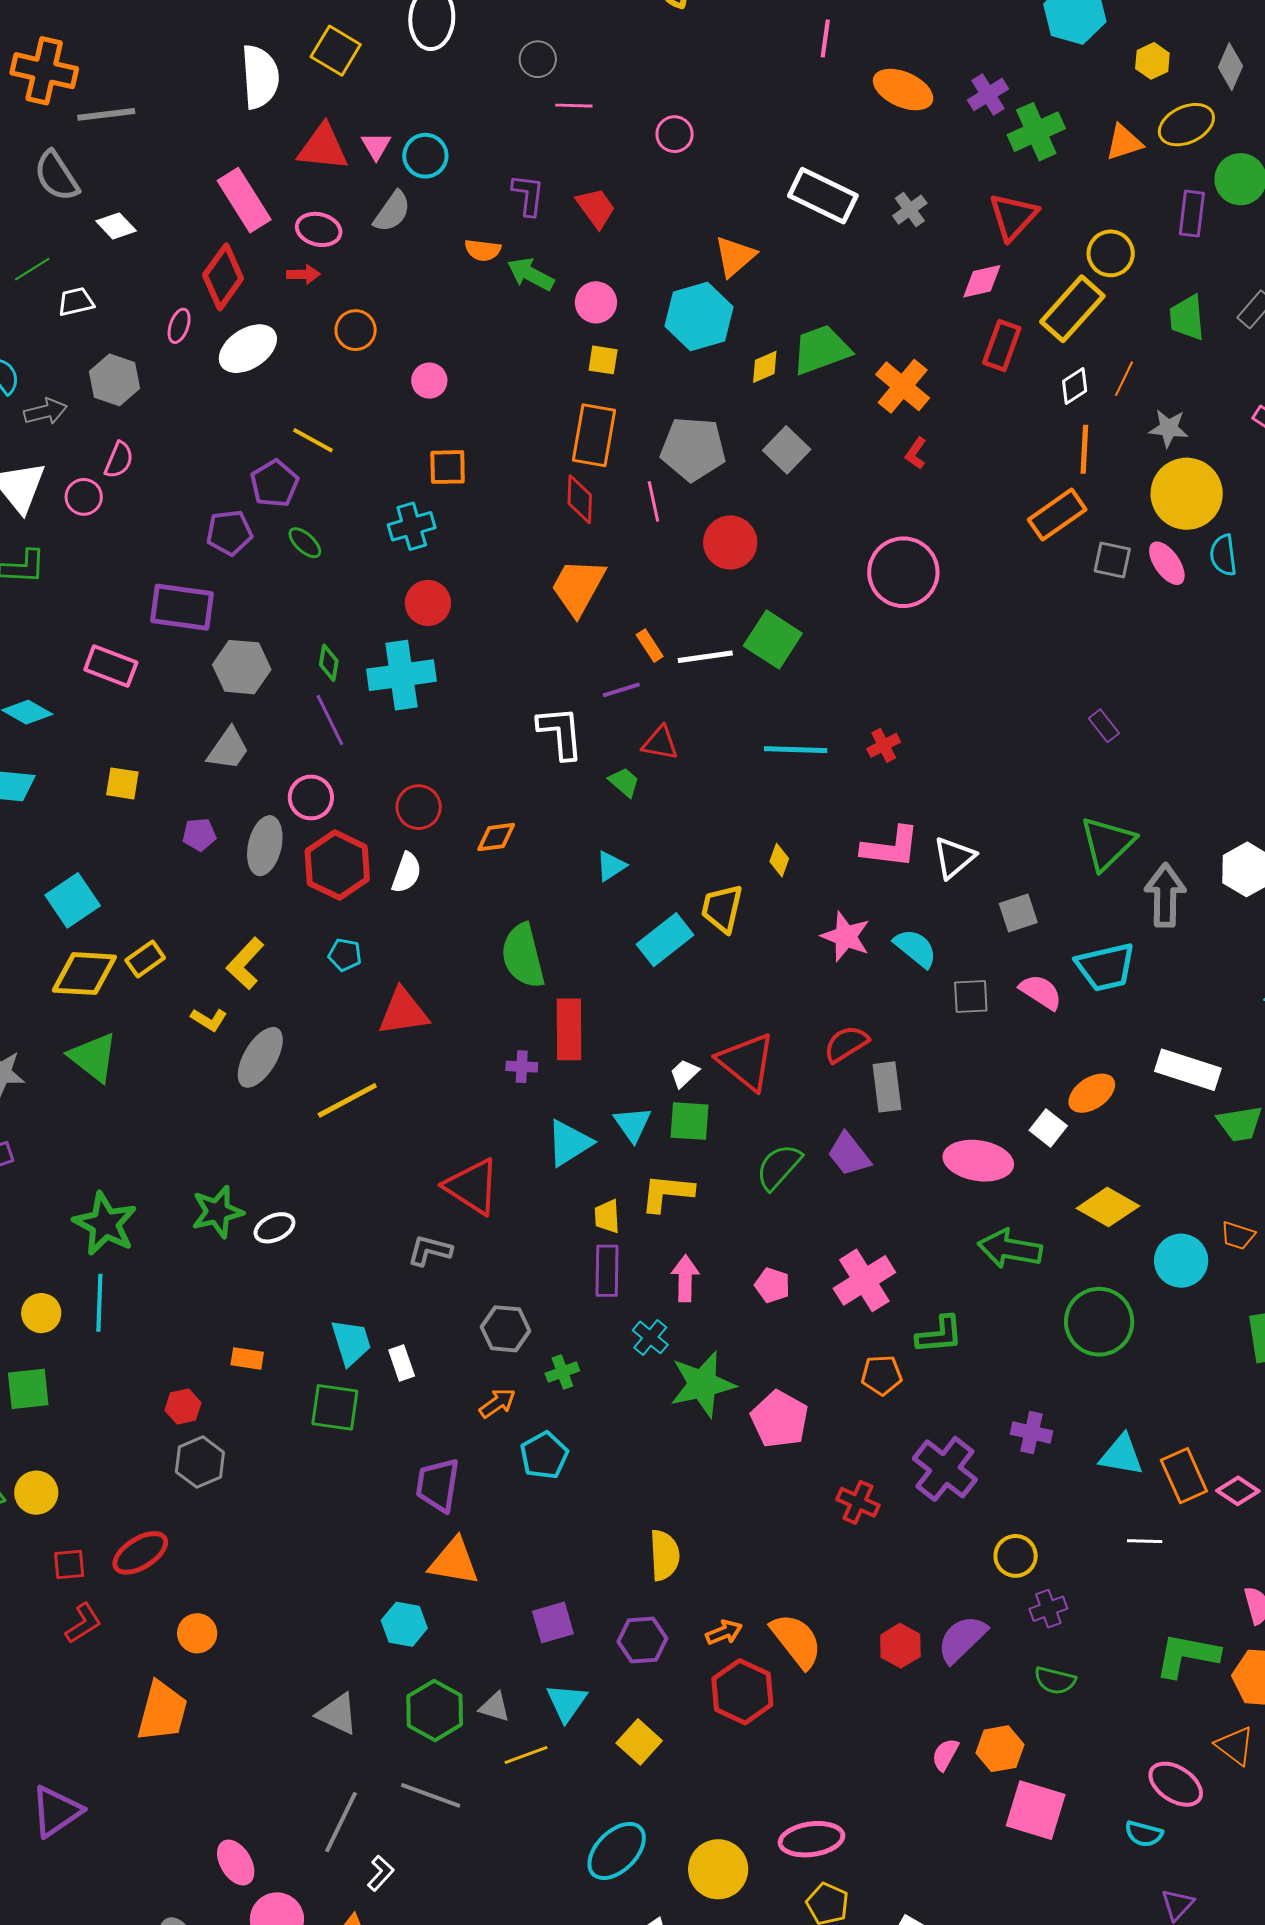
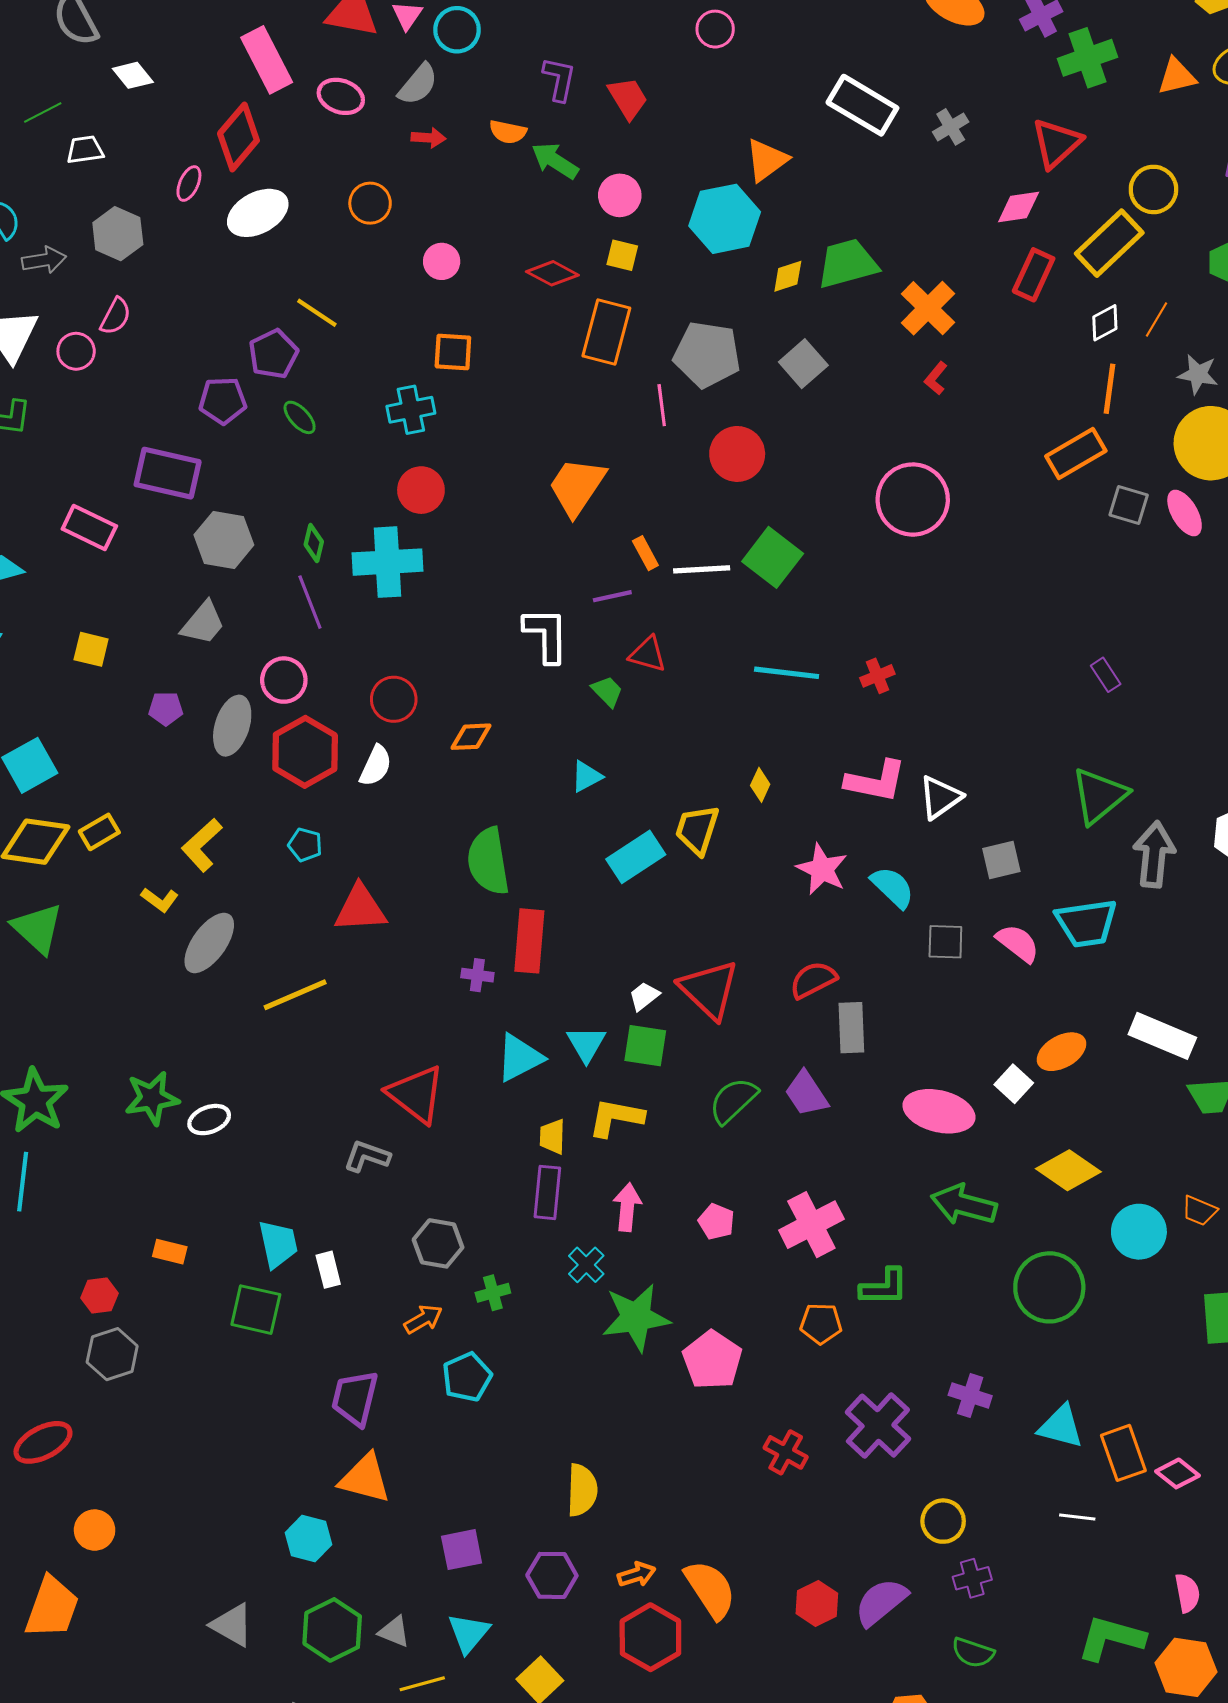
red arrow: (303, 274) -> (428, 138), moved
red diamond: (580, 499) -> (552, 273), moved, turned -69

